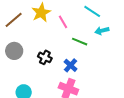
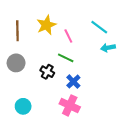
brown line: (14, 20) -> (17, 31), turned -54
green line: (80, 42) -> (66, 58), moved

